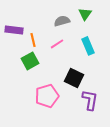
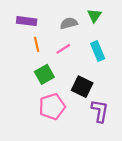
purple rectangle: (14, 30) -> (27, 21), moved
green square: (30, 61) -> (44, 74), moved

